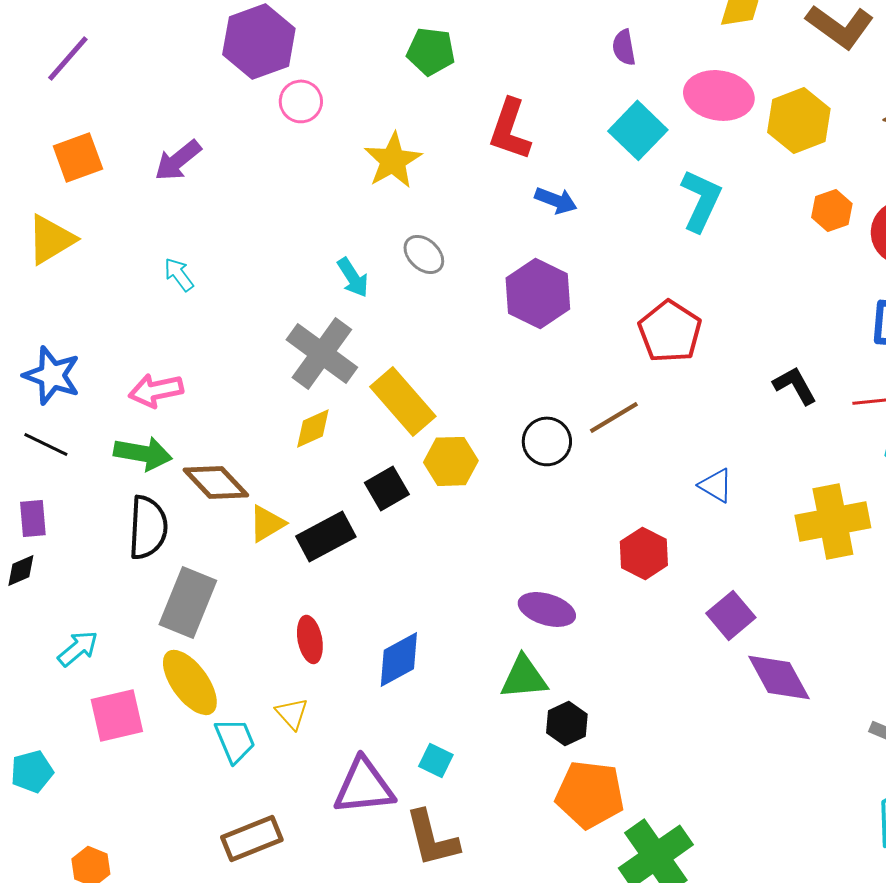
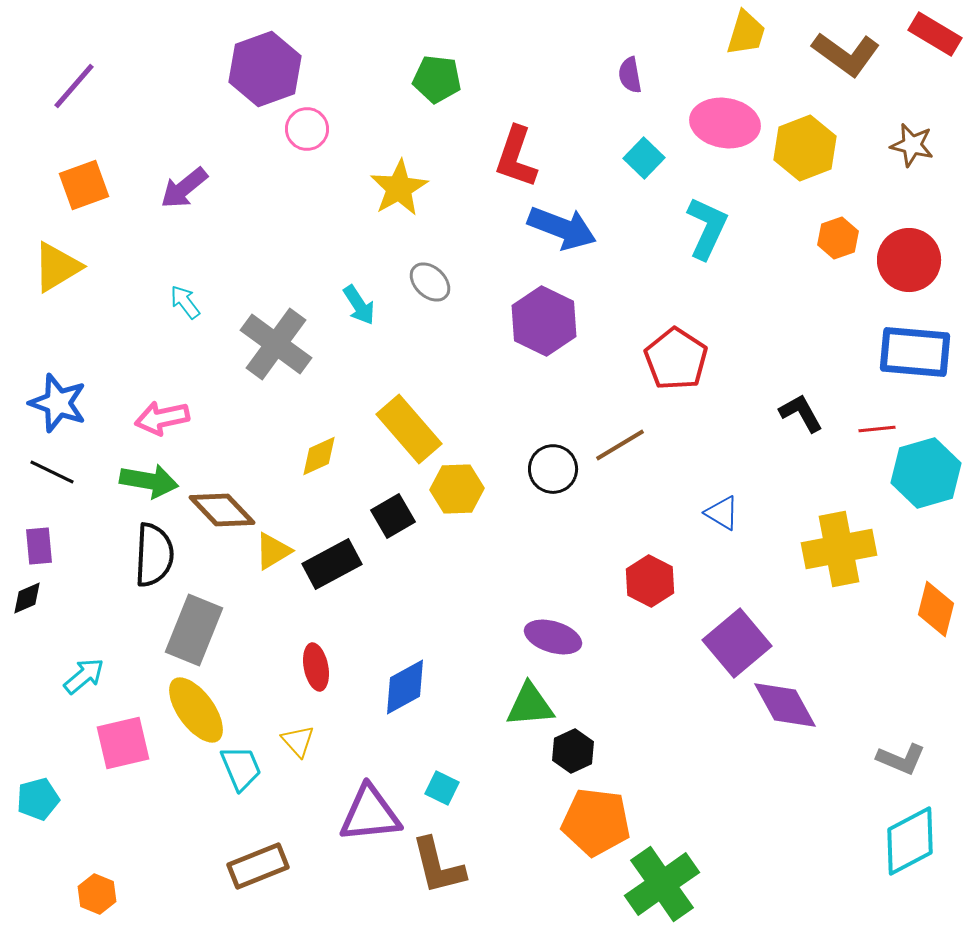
cyan square: (638, 130) -> (644, 158), size x0.7
blue arrow: (556, 200) -> (562, 228), size x1.6
gray cross: (322, 353) -> (276, 344), moved
purple square: (731, 615) -> (737, 643), size x1.4

